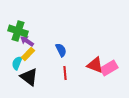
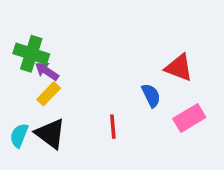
blue semicircle: (61, 50) -> (151, 95), moved
cyan semicircle: (17, 63) -> (19, 135), moved
red triangle: (95, 65) -> (179, 68), moved

